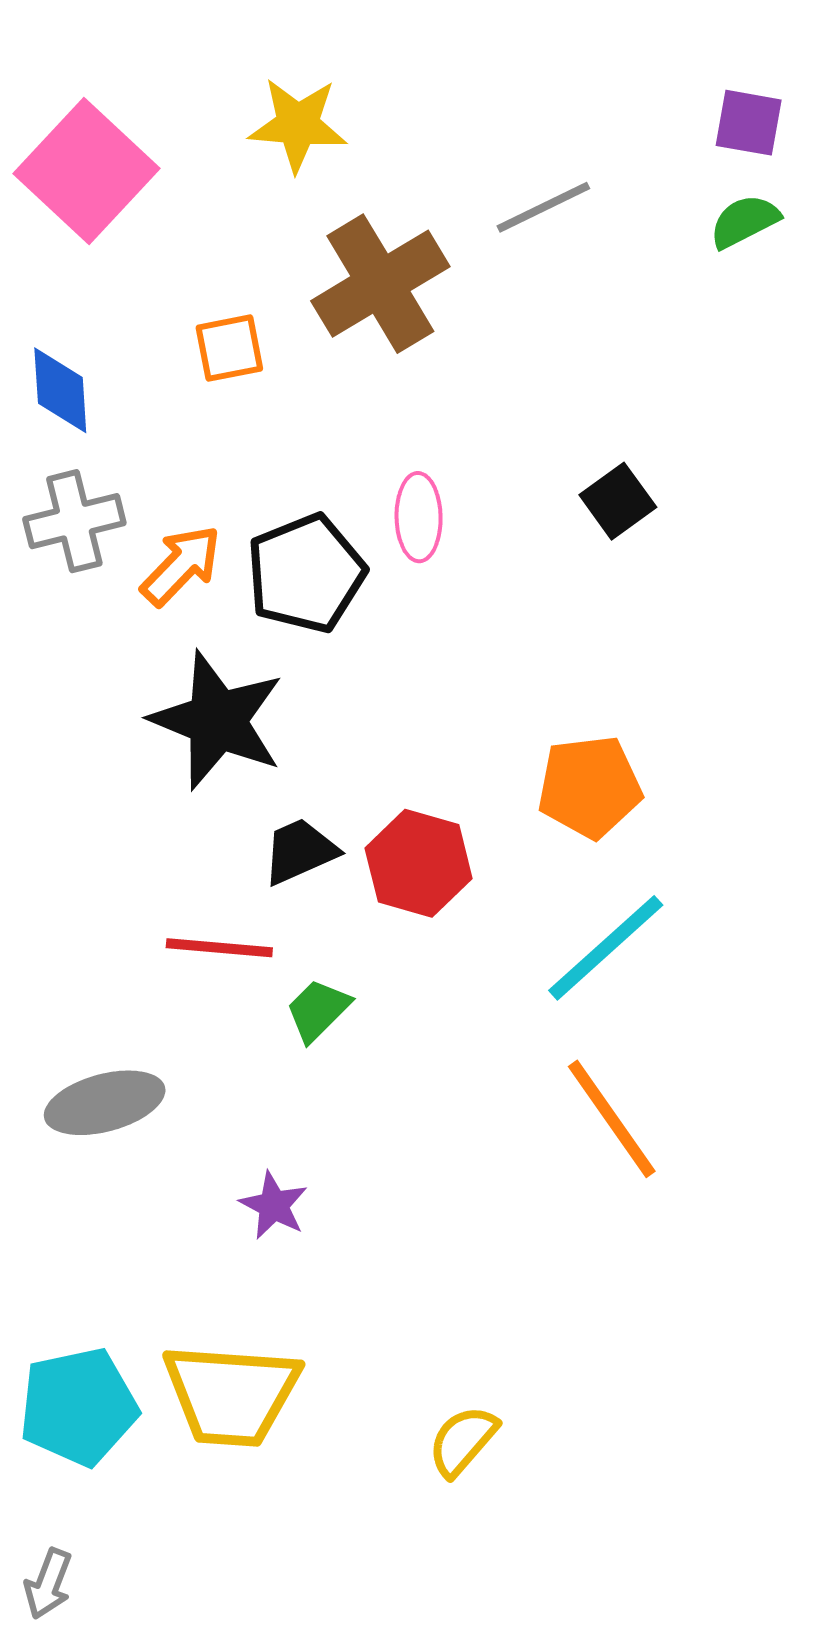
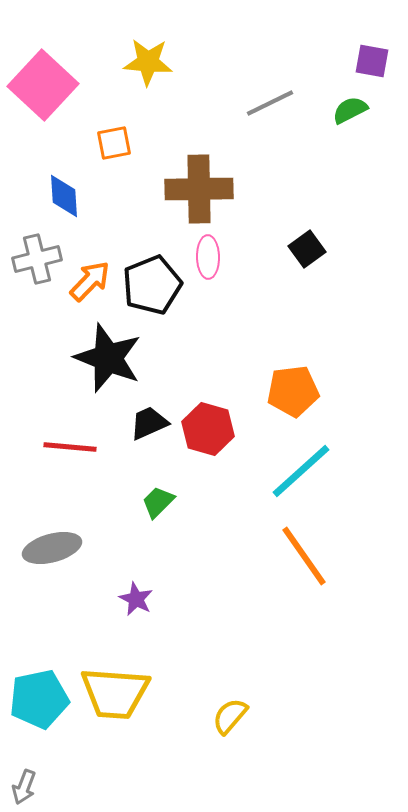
green semicircle: (745, 221) -> (350, 110), moved
brown cross: (380, 284) -> (199, 189), moved, turned 30
orange square: (229, 348) -> (114, 143), moved
blue diamond: (60, 390) -> (64, 196), moved
red line: (219, 948) -> (70, 447), moved

